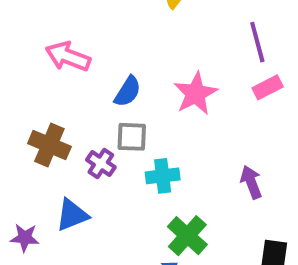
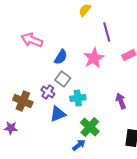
purple line: (257, 42) -> (107, 32), moved
gray square: (132, 137) -> (63, 79), turned 35
brown cross: (49, 145) -> (23, 101), moved
blue triangle: (72, 215) -> (58, 114), moved

